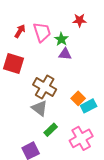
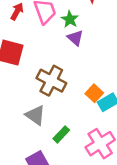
purple triangle: (65, 54) -> (75, 38), turned 40
gray triangle: (40, 108) -> (35, 115), moved

